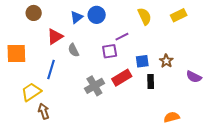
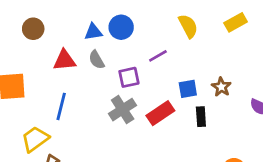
blue triangle: (77, 17) -> (93, 32), turned 32
red triangle: (55, 37) -> (64, 60), turned 30
gray semicircle: (74, 50) -> (97, 60), moved
purple square: (110, 51) -> (129, 77), moved
gray cross: (94, 86) -> (123, 110), moved

